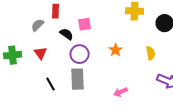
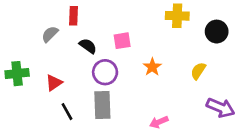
pink square: (85, 24) -> (122, 41), moved
red triangle: (41, 53) -> (54, 83), moved, turned 32
yellow semicircle: (151, 53) -> (198, 71), turned -136

